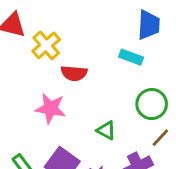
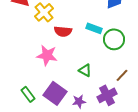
cyan rectangle: (131, 57) -> (94, 28), moved
green circle: (152, 104) -> (114, 39), moved

